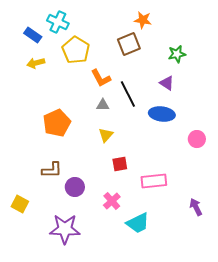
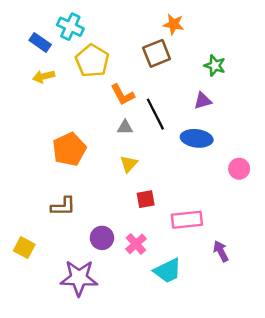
green star: (177, 54) -> (215, 66), turned 30
purple triangle: (167, 83) -> (203, 101), turned -49
purple circle: (75, 187) -> (102, 238), moved
purple arrow: (196, 207) -> (221, 251), moved

